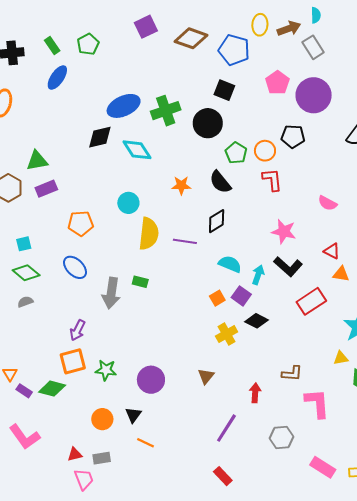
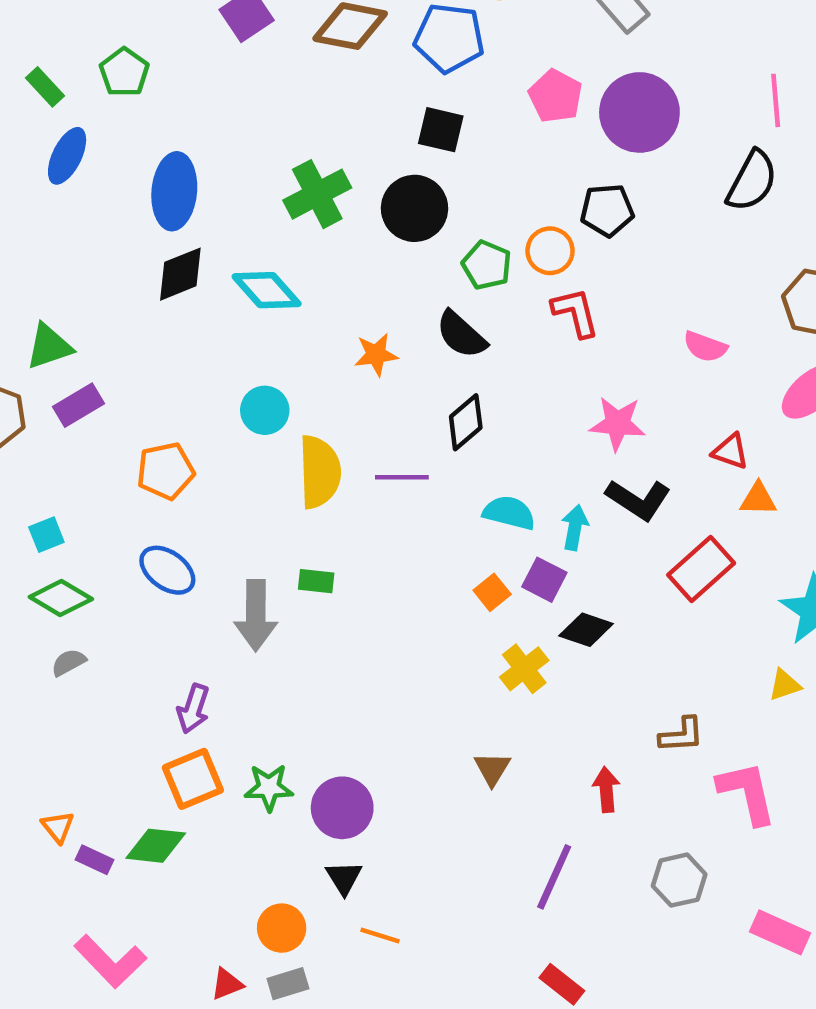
blue ellipse: (124, 106) -> (174, 191), moved, turned -52
purple circle: (151, 380) -> (342, 808), moved
orange circle: (102, 419) -> (282, 928), moved

